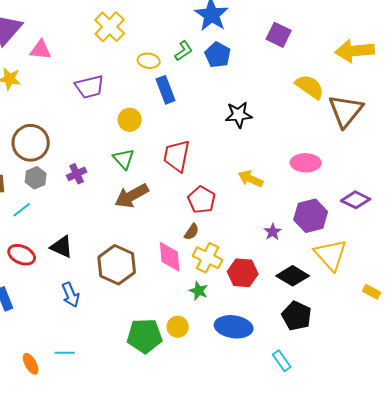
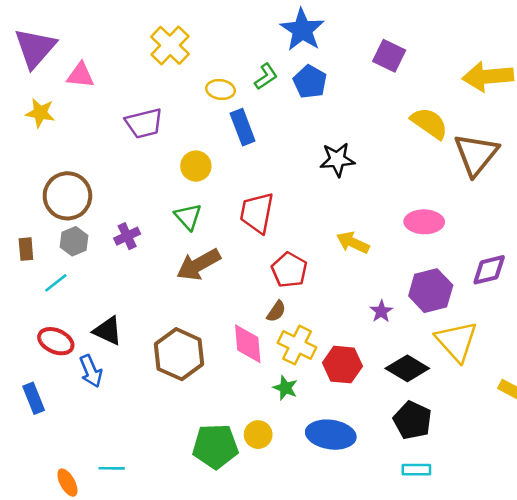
purple diamond: (356, 200) -> (489, 270), turned -40
blue arrow: (71, 295) -> (91, 371), moved
cyan rectangle: (282, 361) -> (416, 470), moved, turned -55

